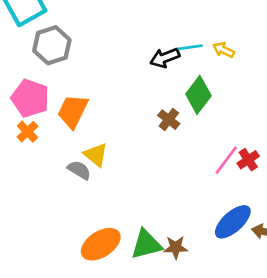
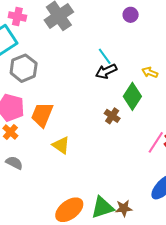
cyan line: (190, 47) -> (105, 56), moved, turned 66
yellow arrow: (224, 50) -> (150, 72), moved
gray semicircle: (79, 170) -> (14, 163), moved

